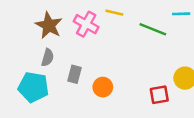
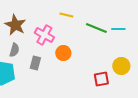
cyan line: (181, 14) -> (118, 29), moved
pink cross: (86, 24) -> (44, 35), moved
orange circle: (103, 87) -> (63, 53), moved

